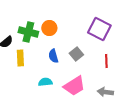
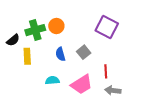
green cross: (28, 32) -> (35, 30), turned -30
red line: (106, 61) -> (106, 71), moved

